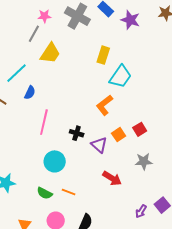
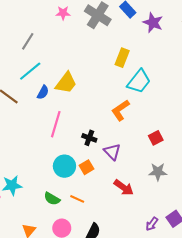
gray line: (34, 34) -> (28, 41), moved
yellow trapezoid: (50, 53) -> (66, 83), moved
orange square: (119, 135) -> (87, 167), moved

